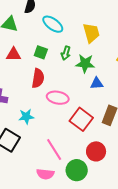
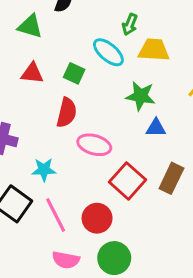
cyan ellipse: (53, 24) -> (108, 52), moved
yellow trapezoid: (91, 33) -> (154, 50), turned -75
green arrow: (66, 53) -> (130, 24), moved
pink line: (54, 150) -> (56, 215), moved
red circle: (96, 151) -> (97, 218), moved

